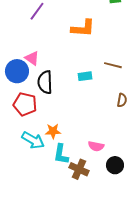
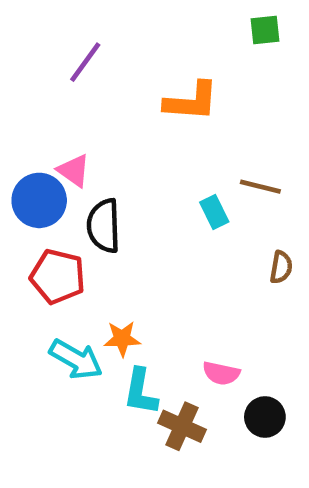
cyan rectangle: (85, 76) -> (214, 212), moved, turned 72

